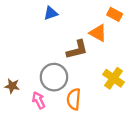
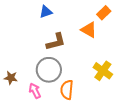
orange rectangle: (115, 14) -> (104, 13), turned -72
brown L-shape: (77, 50) -> (56, 42), moved

